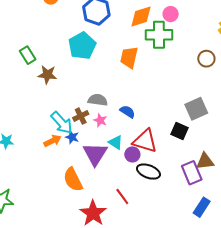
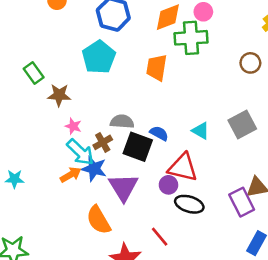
pink star: (100, 120) -> (73, 126), moved
black square: (180, 131) -> (138, 147), moved, size x1.4
blue star: (72, 137) -> (94, 169), size x1.5
cyan triangle: (116, 142) -> (201, 131), moved

